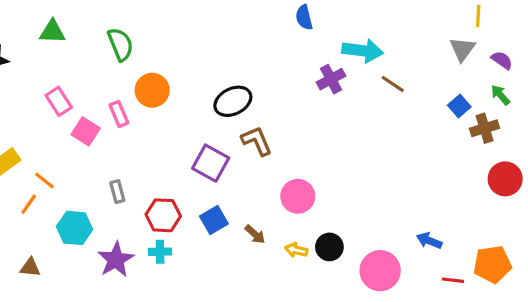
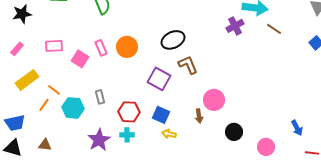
orange circle: (152, 90) -> (127, 47), moved
pink rectangle: (59, 101) -> (54, 46), moved, turned -60
blue square: (214, 220) -> (161, 115), turned -36
cyan hexagon: (75, 228) -> (73, 108), moved
brown arrow: (255, 234) -> (199, 116), moved, turned 40
blue arrow: (429, 241) -> (297, 128), turned -140
yellow arrow: (296, 250) -> (169, 134), moved
pink circle: (380, 271) -> (266, 147), size x0.7

